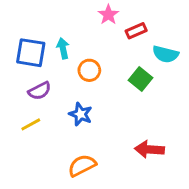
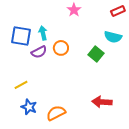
red rectangle: (136, 31) -> (118, 11), moved
purple semicircle: (40, 91) -> (39, 52), moved
blue star: (81, 114) -> (29, 107), moved

